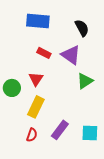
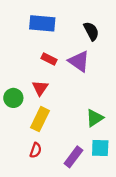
green triangle: (85, 81) -> (95, 118), moved
purple rectangle: (60, 130) -> (73, 157), moved

